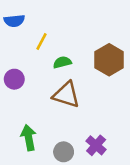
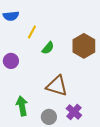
green semicircle: (62, 62) -> (48, 48), turned 144
brown triangle: (66, 95) -> (57, 86), moved

